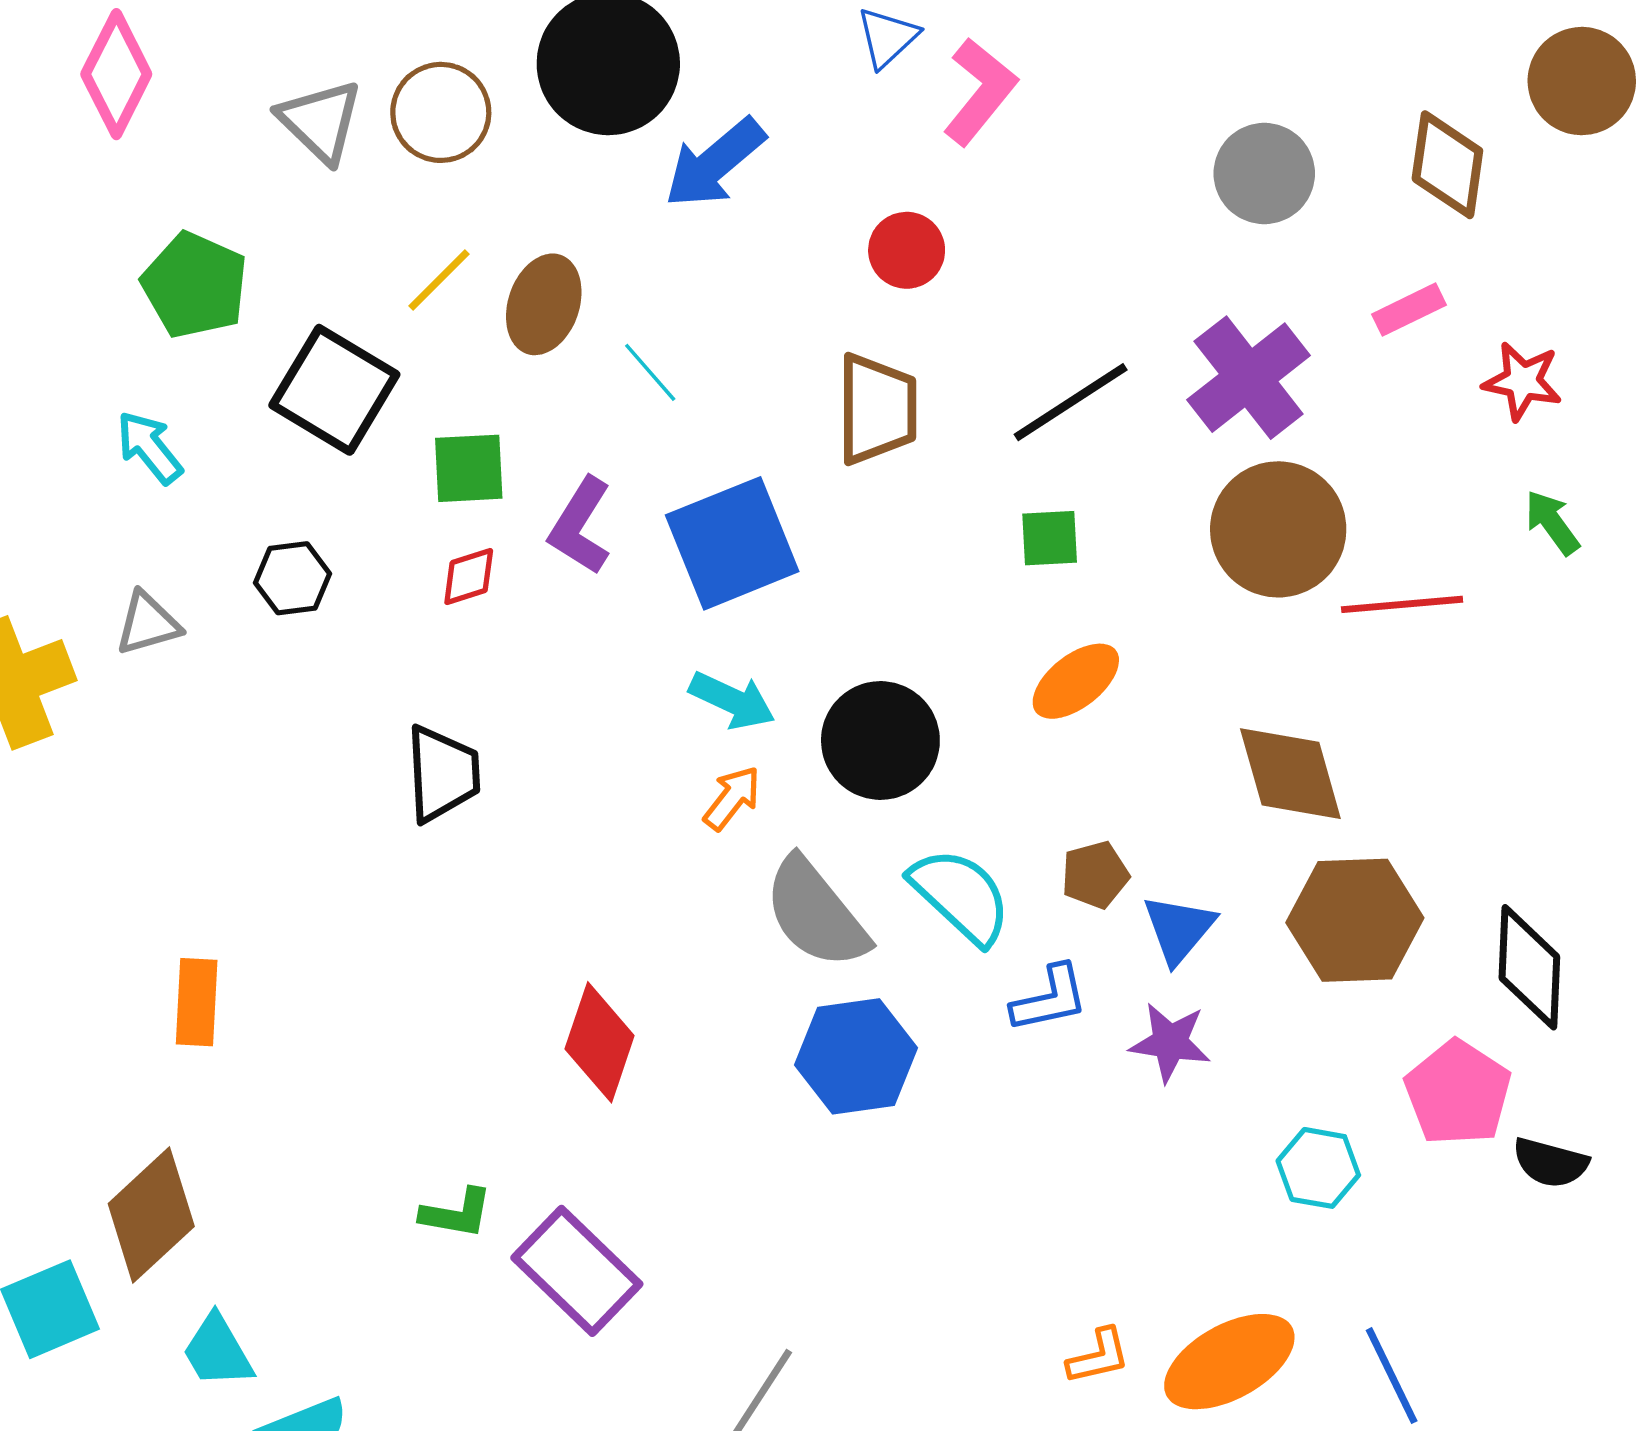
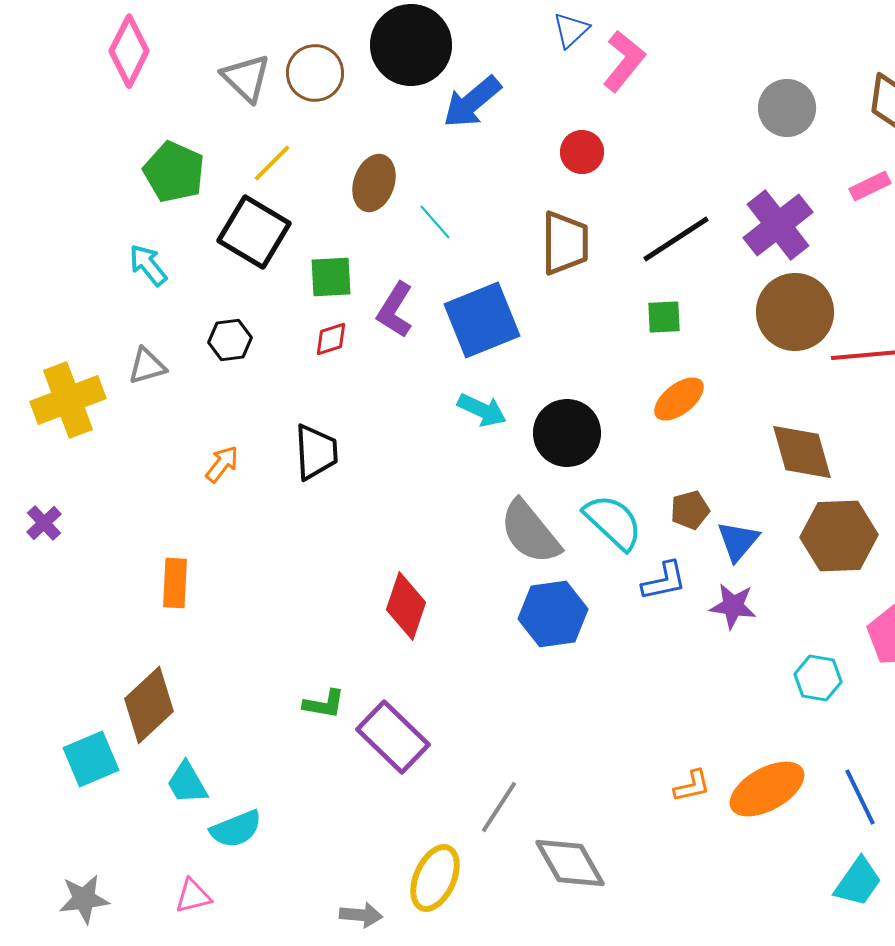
yellow line: (439, 280) -> (272, 163), moved
orange arrow: (732, 798) -> (222, 464), moved

